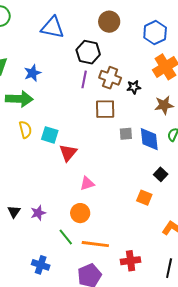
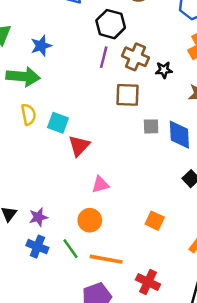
orange square: (144, 198) -> (155, 221), moved
red cross: (131, 261) -> (148, 282), turned 30
blue cross: (41, 265) -> (37, 247), moved

